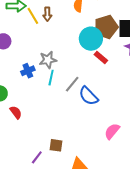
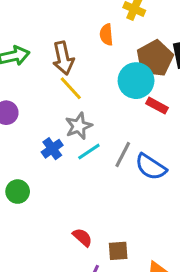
brown arrow: (47, 14) -> (63, 58), size x1.5
yellow line: (33, 16) -> (71, 88), moved
cyan line: (51, 78) -> (89, 152), turned 56
red semicircle: (16, 112) -> (82, 237), moved

